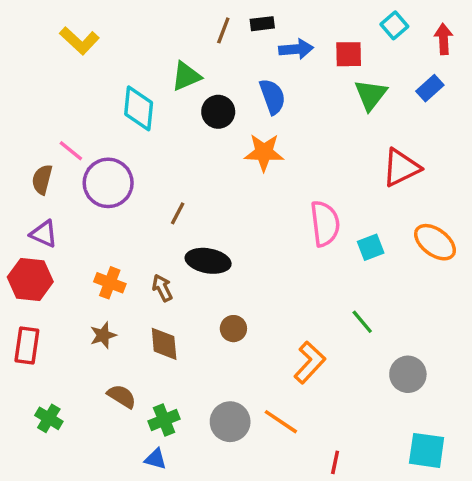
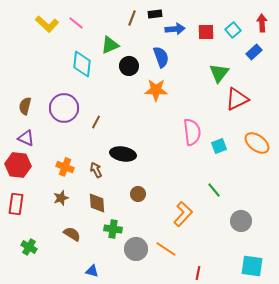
cyan square: (394, 25) -> (233, 30), moved
green triangle: (371, 95) -> (219, 73), moved
pink line: (71, 151) -> (76, 23), moved
brown line: (178, 213) -> (96, 122), moved
green cross: (164, 420) -> (113, 229), moved, turned 30

